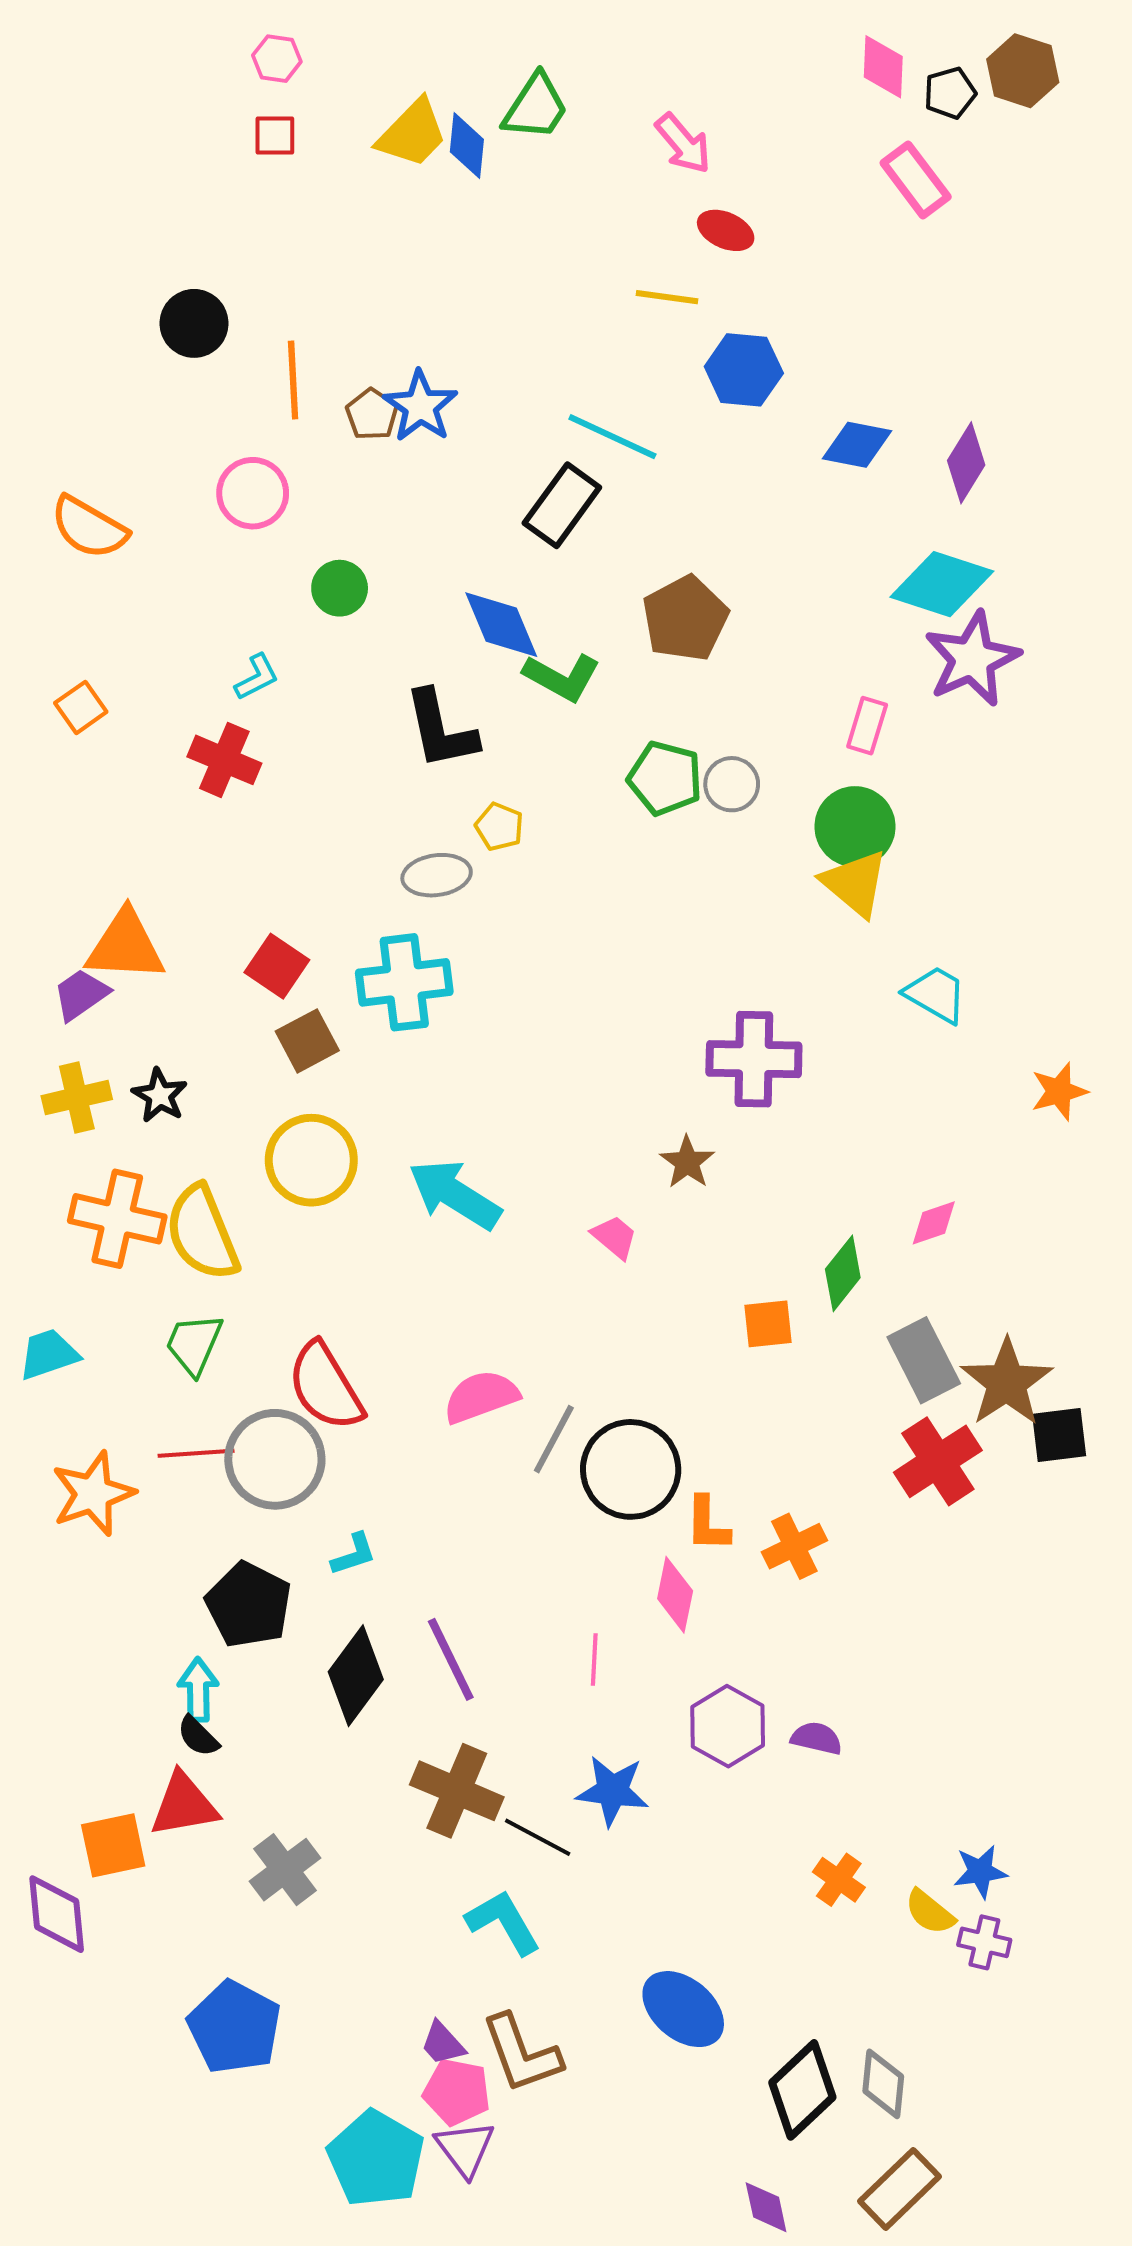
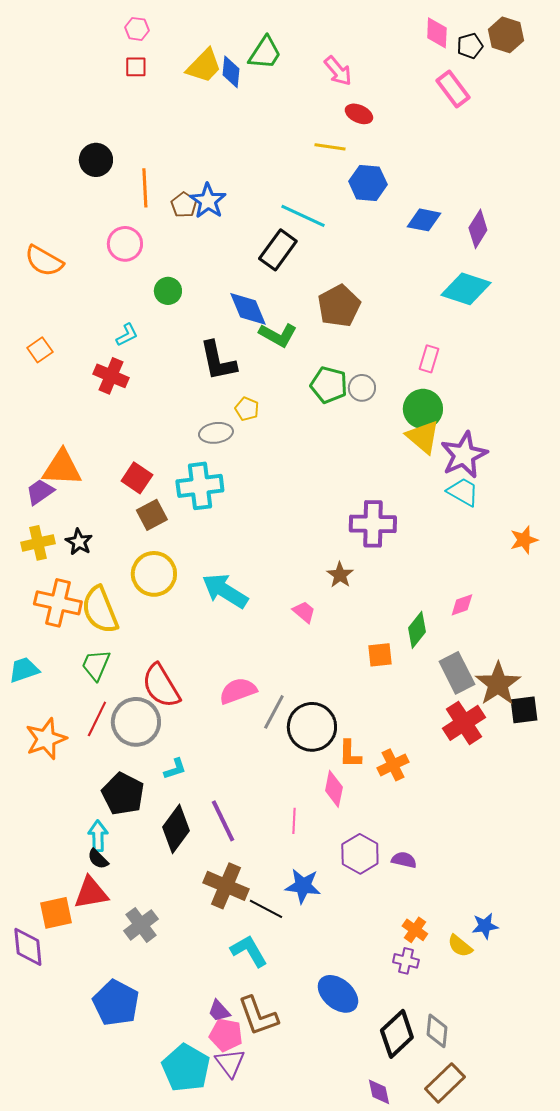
purple star: (972, 659) -> (464, 455), moved
red line: (196, 1453) -> (97, 719), turned -60
purple cross: (984, 1942) -> (406, 961), moved

